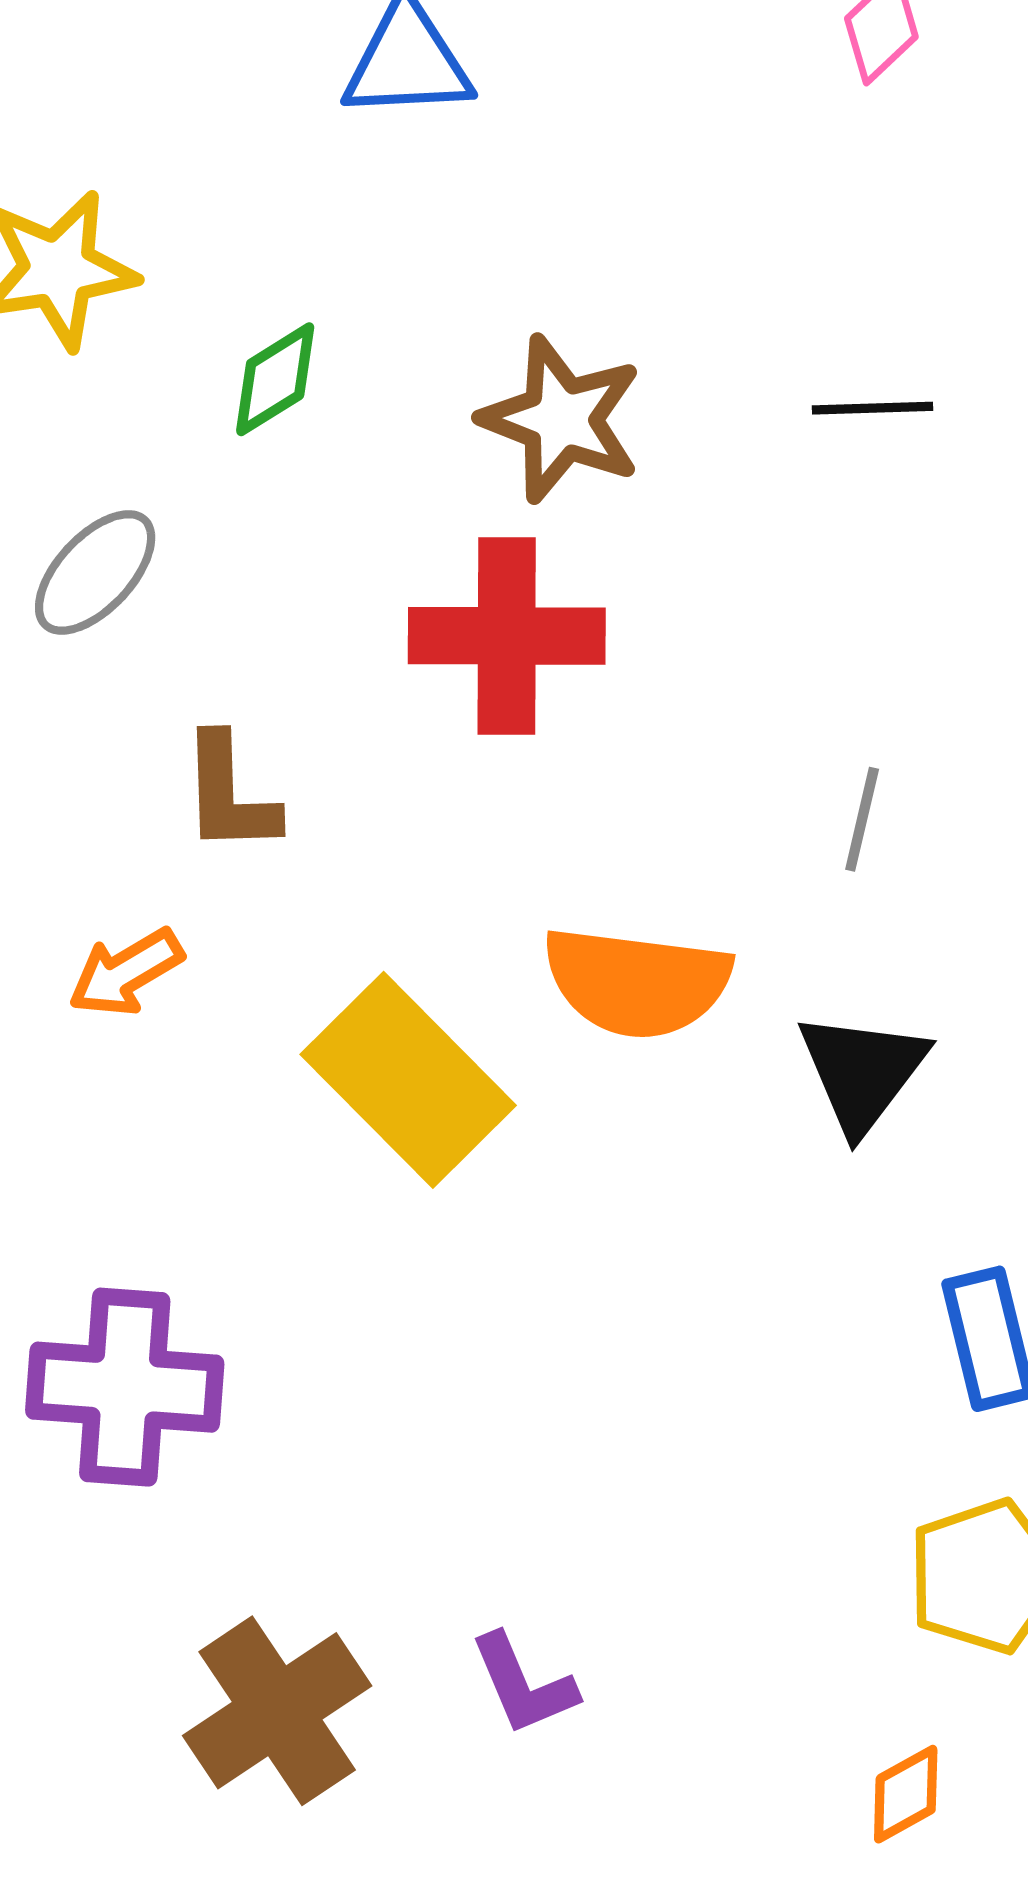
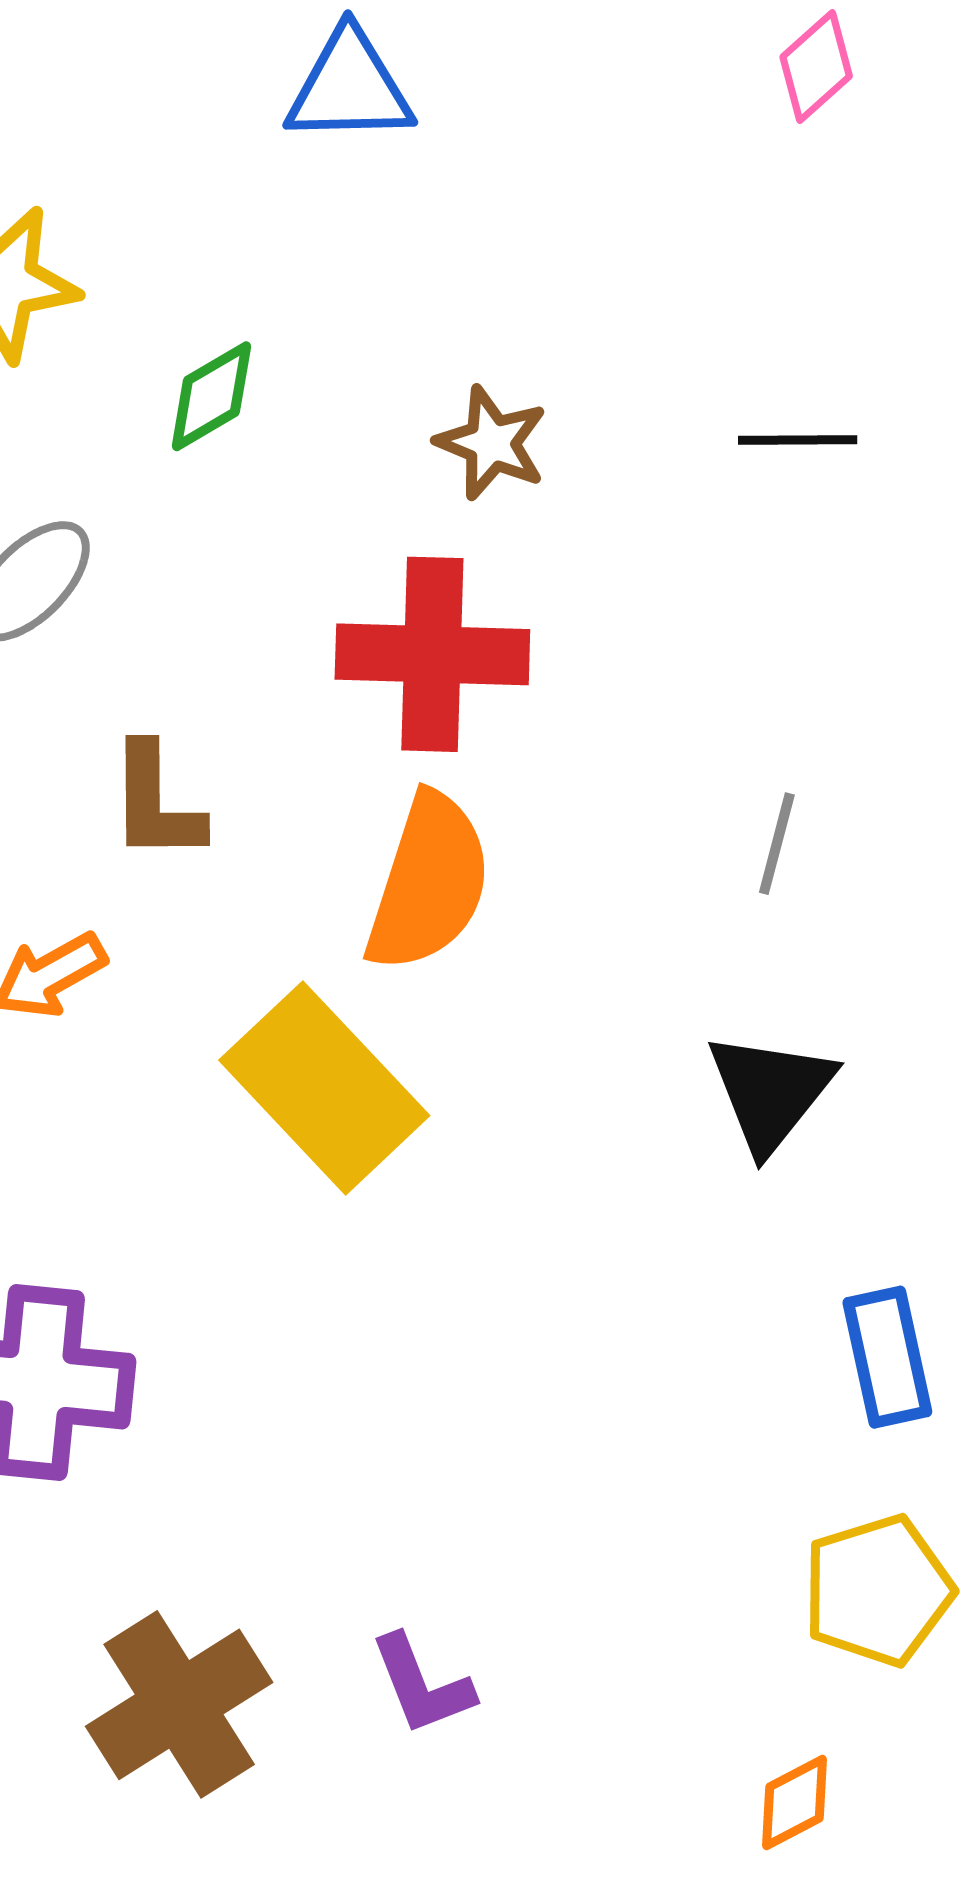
brown star: (561, 419) -> (492, 443), size x0.7
orange semicircle: (637, 982) -> (429, 883), moved, turned -81

